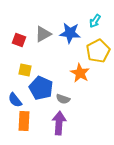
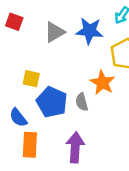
red square: (19, 40) -> (14, 22), moved
gray semicircle: (63, 99) -> (82, 102), moved, turned 56

